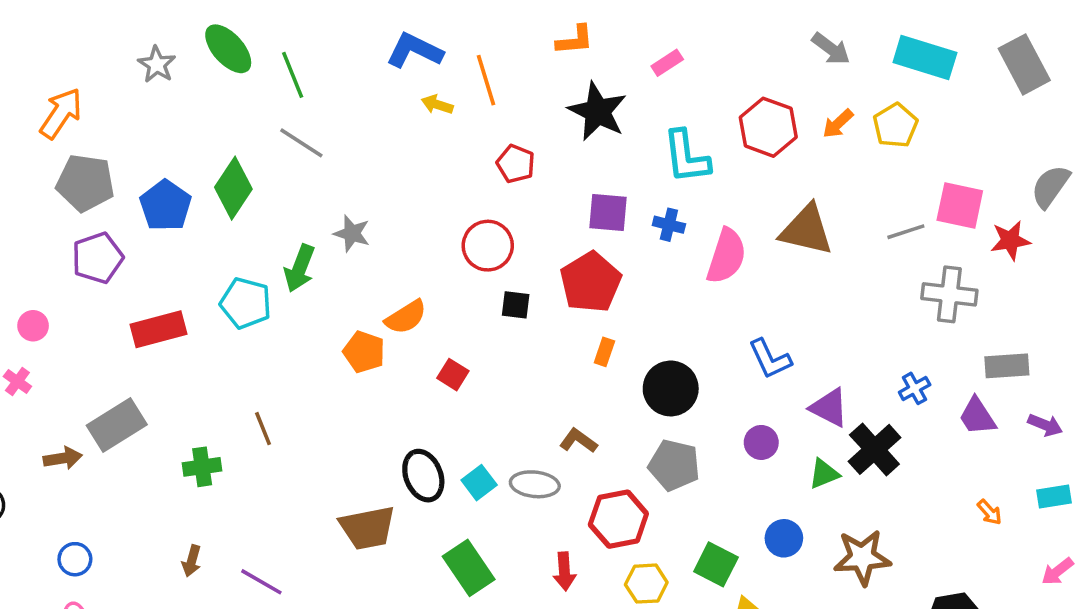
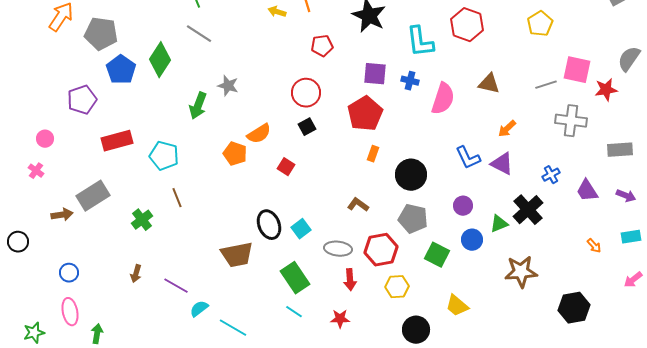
orange arrow: (838, 124) -> (507, 129), moved
red pentagon: (516, 164) -> (322, 46), turned -30
gray pentagon: (85, 183) -> (101, 34), moved
brown triangle: (807, 230) -> (489, 84), size x0.7
cyan pentagon: (246, 303) -> (164, 156), moved
black square: (516, 305) -> (307, 127), moved, turned -36
gray rectangle: (1007, 366) -> (620, 150), moved
purple triangle: (829, 408) -> (502, 164), moved
green cross: (202, 467) -> (142, 220), turned -30
gray ellipse: (535, 484) -> (338, 249), moved
blue circle: (784, 538) -> (472, 240), moved
green square: (716, 564) -> (437, 255), moved

